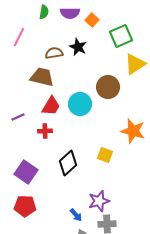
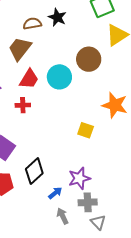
brown trapezoid: (42, 77) -> (20, 49), turned -65
black diamond: (68, 163) -> (34, 171), moved
blue arrow: (76, 215) -> (55, 193), turned -88

